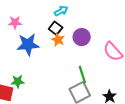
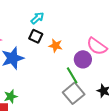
purple circle: (82, 37) -> (83, 59), moved
orange star: (58, 40) -> (56, 46), moved

